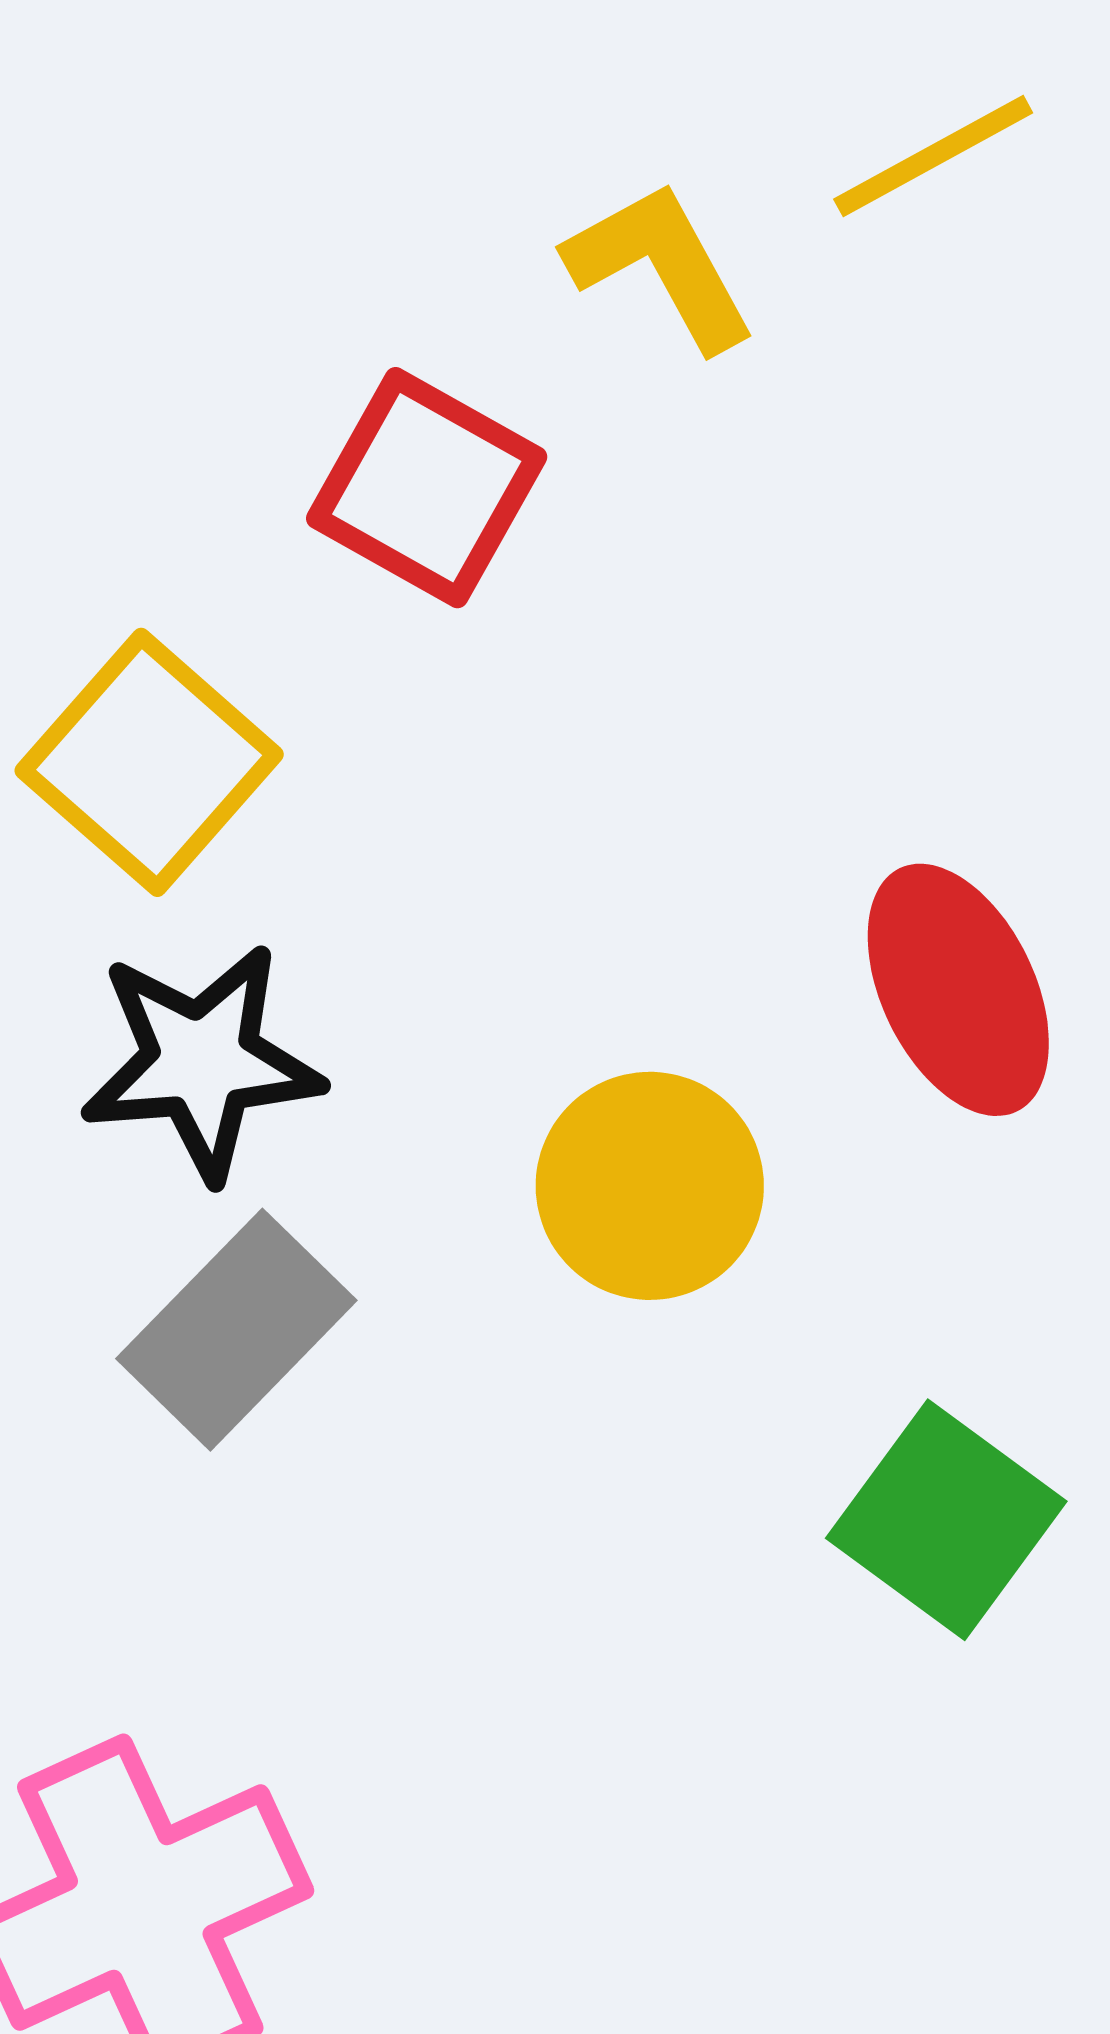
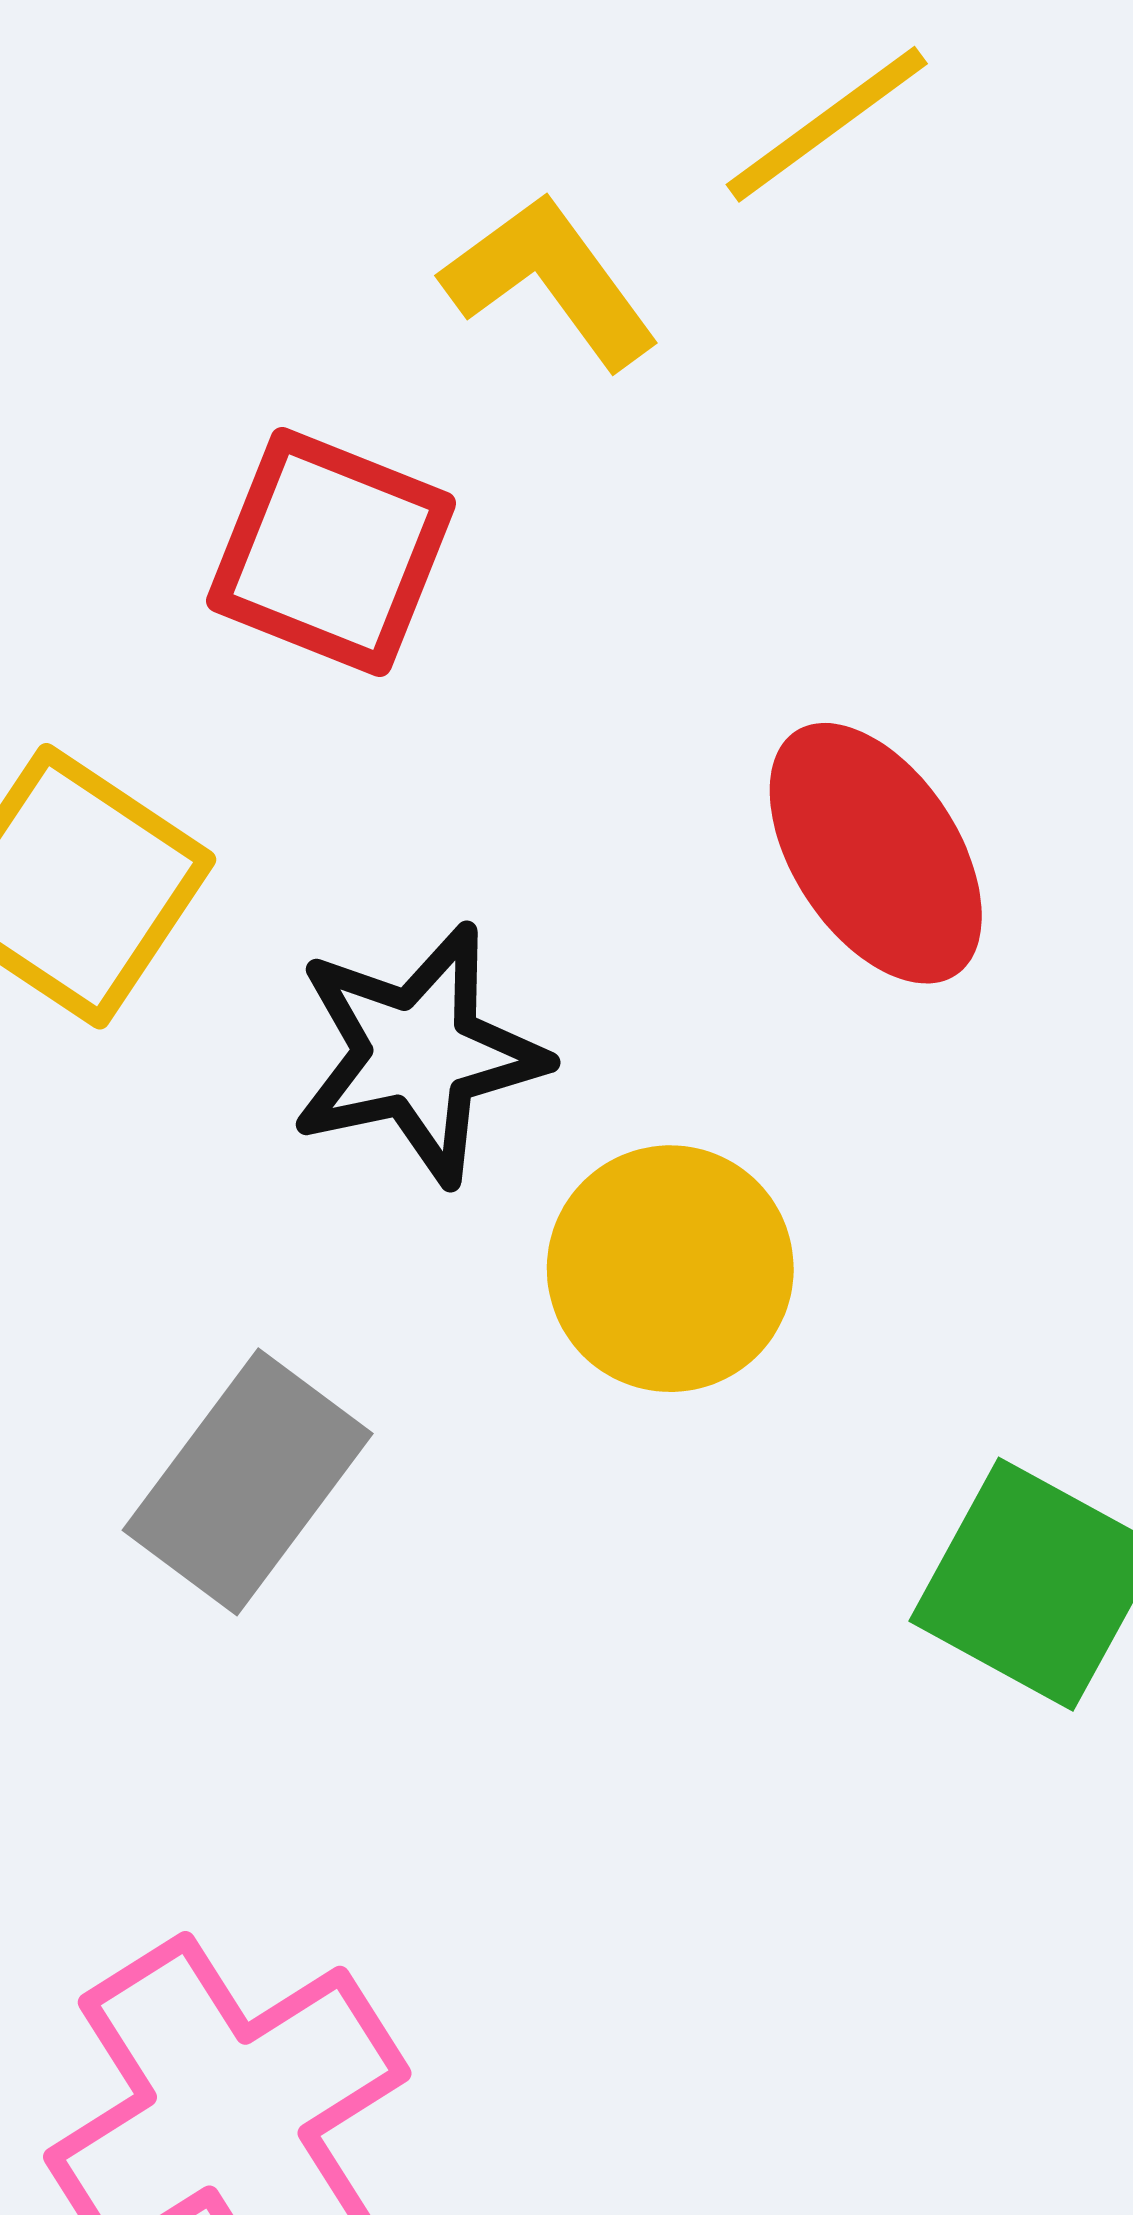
red ellipse: (958, 990) -> (876, 853), moved
black star: (201, 1062) -> (418, 1054), moved

